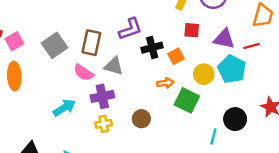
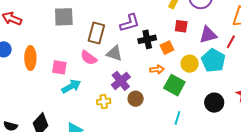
purple triangle: (224, 39) -> (208, 35), turned -30
pink square: (14, 41) -> (59, 67), moved, turned 35
gray square: (54, 45) -> (64, 17), moved, turned 30
red line: (251, 46) -> (231, 42), turned -48
purple cross: (102, 96) -> (121, 81), moved, turned -30
cyan line: (213, 136) -> (177, 118), moved

